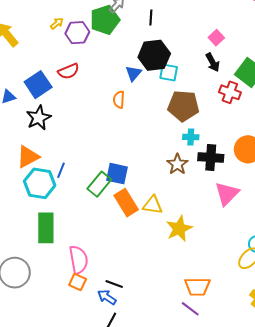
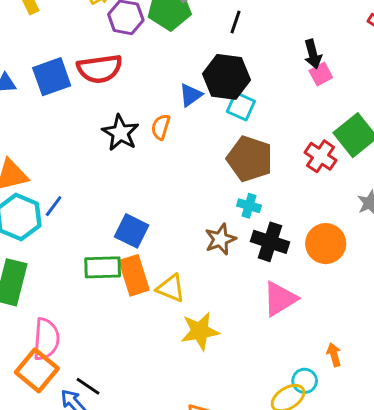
black arrow: (213, 62) -> (313, 54), moved
red semicircle: (69, 71) -> (100, 69), size x1.4
black star: (39, 118) -> (120, 133), moved, turned -30
green rectangle: (99, 184) -> (103, 267), moved, turned 35
orange square: (78, 282) -> (37, 370), size x1.6

